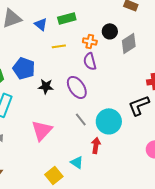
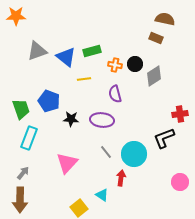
blue triangle: (41, 24) -> (66, 57), size x1.5
orange cross: (90, 41) -> (115, 65), moved
purple ellipse: (77, 87) -> (102, 120), turned -50

